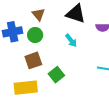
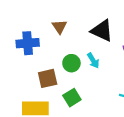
green circle: (35, 35) -> (71, 63), moved

